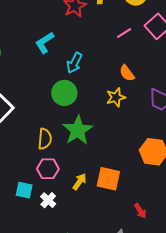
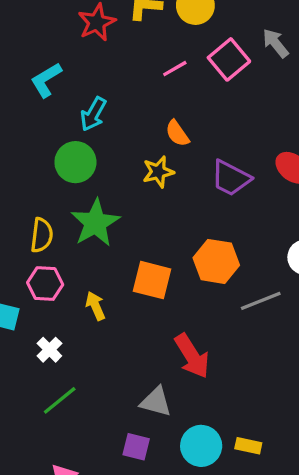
orange square: (108, 179) -> (152, 280), moved
yellow arrow: (79, 182) -> (95, 306), turned -60
white cross: (48, 200) -> (49, 350), moved
red arrow: (140, 211) -> (192, 356), size x1.8

